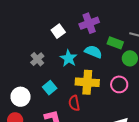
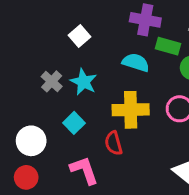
purple cross: (89, 23) -> (145, 20), moved, turned 36
cyan star: (69, 58) -> (84, 82), moved

